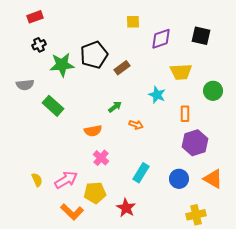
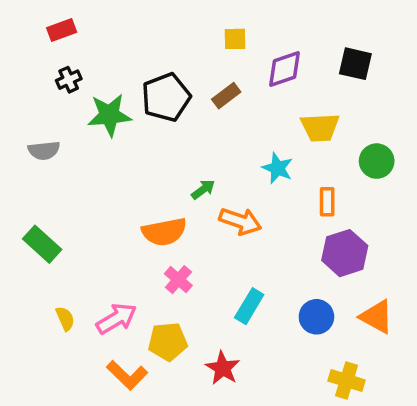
brown rectangle: (122, 68) -> (226, 96), moved
green rectangle: (53, 106) -> (42, 244), moved
orange arrow: (136, 125) -> (240, 221), size x1.6
orange semicircle: (93, 131) -> (164, 232), size x1.4
yellow cross: (196, 215) -> (347, 380), turned 30

